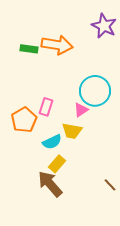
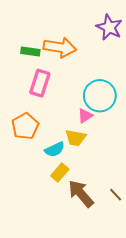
pink rectangle: (46, 107) -> (40, 83), moved, size x1.4
brown arrow: (50, 184) -> (81, 194), moved

